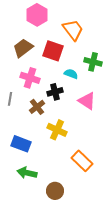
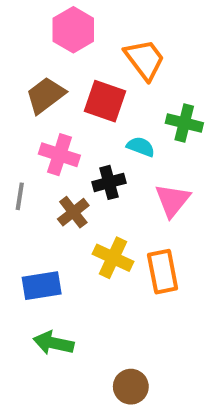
pink triangle: (87, 101) -> (172, 200), turned 36
blue rectangle: (21, 144) -> (42, 286), turned -30
orange rectangle: (82, 161) -> (163, 272), moved, turned 35
brown circle: (55, 191) -> (131, 387), moved

